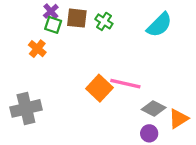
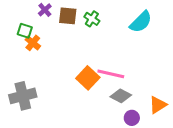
green square: (53, 25) -> (25, 31), moved
gray diamond: (154, 108) -> (121, 96), moved

